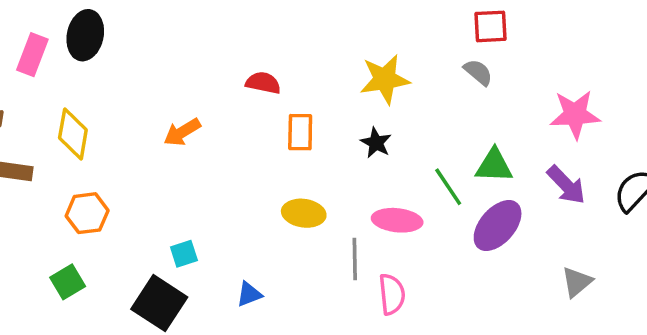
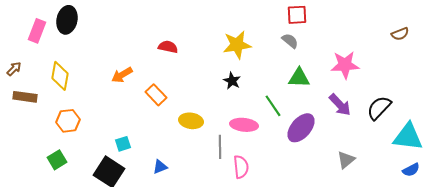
orange rectangle: (300, 132) -> (156, 95), moved, turned -45
green triangle: (494, 166) -> (299, 78), moved

